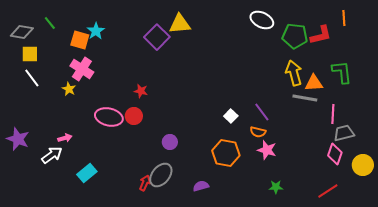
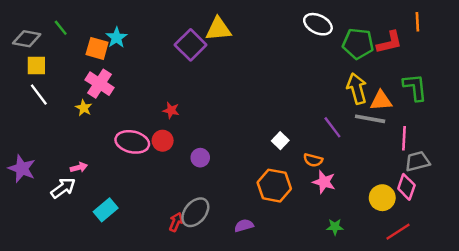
purple line: (262, 112) -> (332, 127), moved
purple circle: (170, 142) -> (200, 158), moved
yellow circle: (363, 165) -> (382, 198), moved

